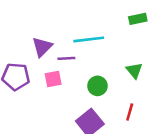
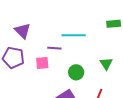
purple triangle: (42, 47) -> (23, 31), moved, turned -36

